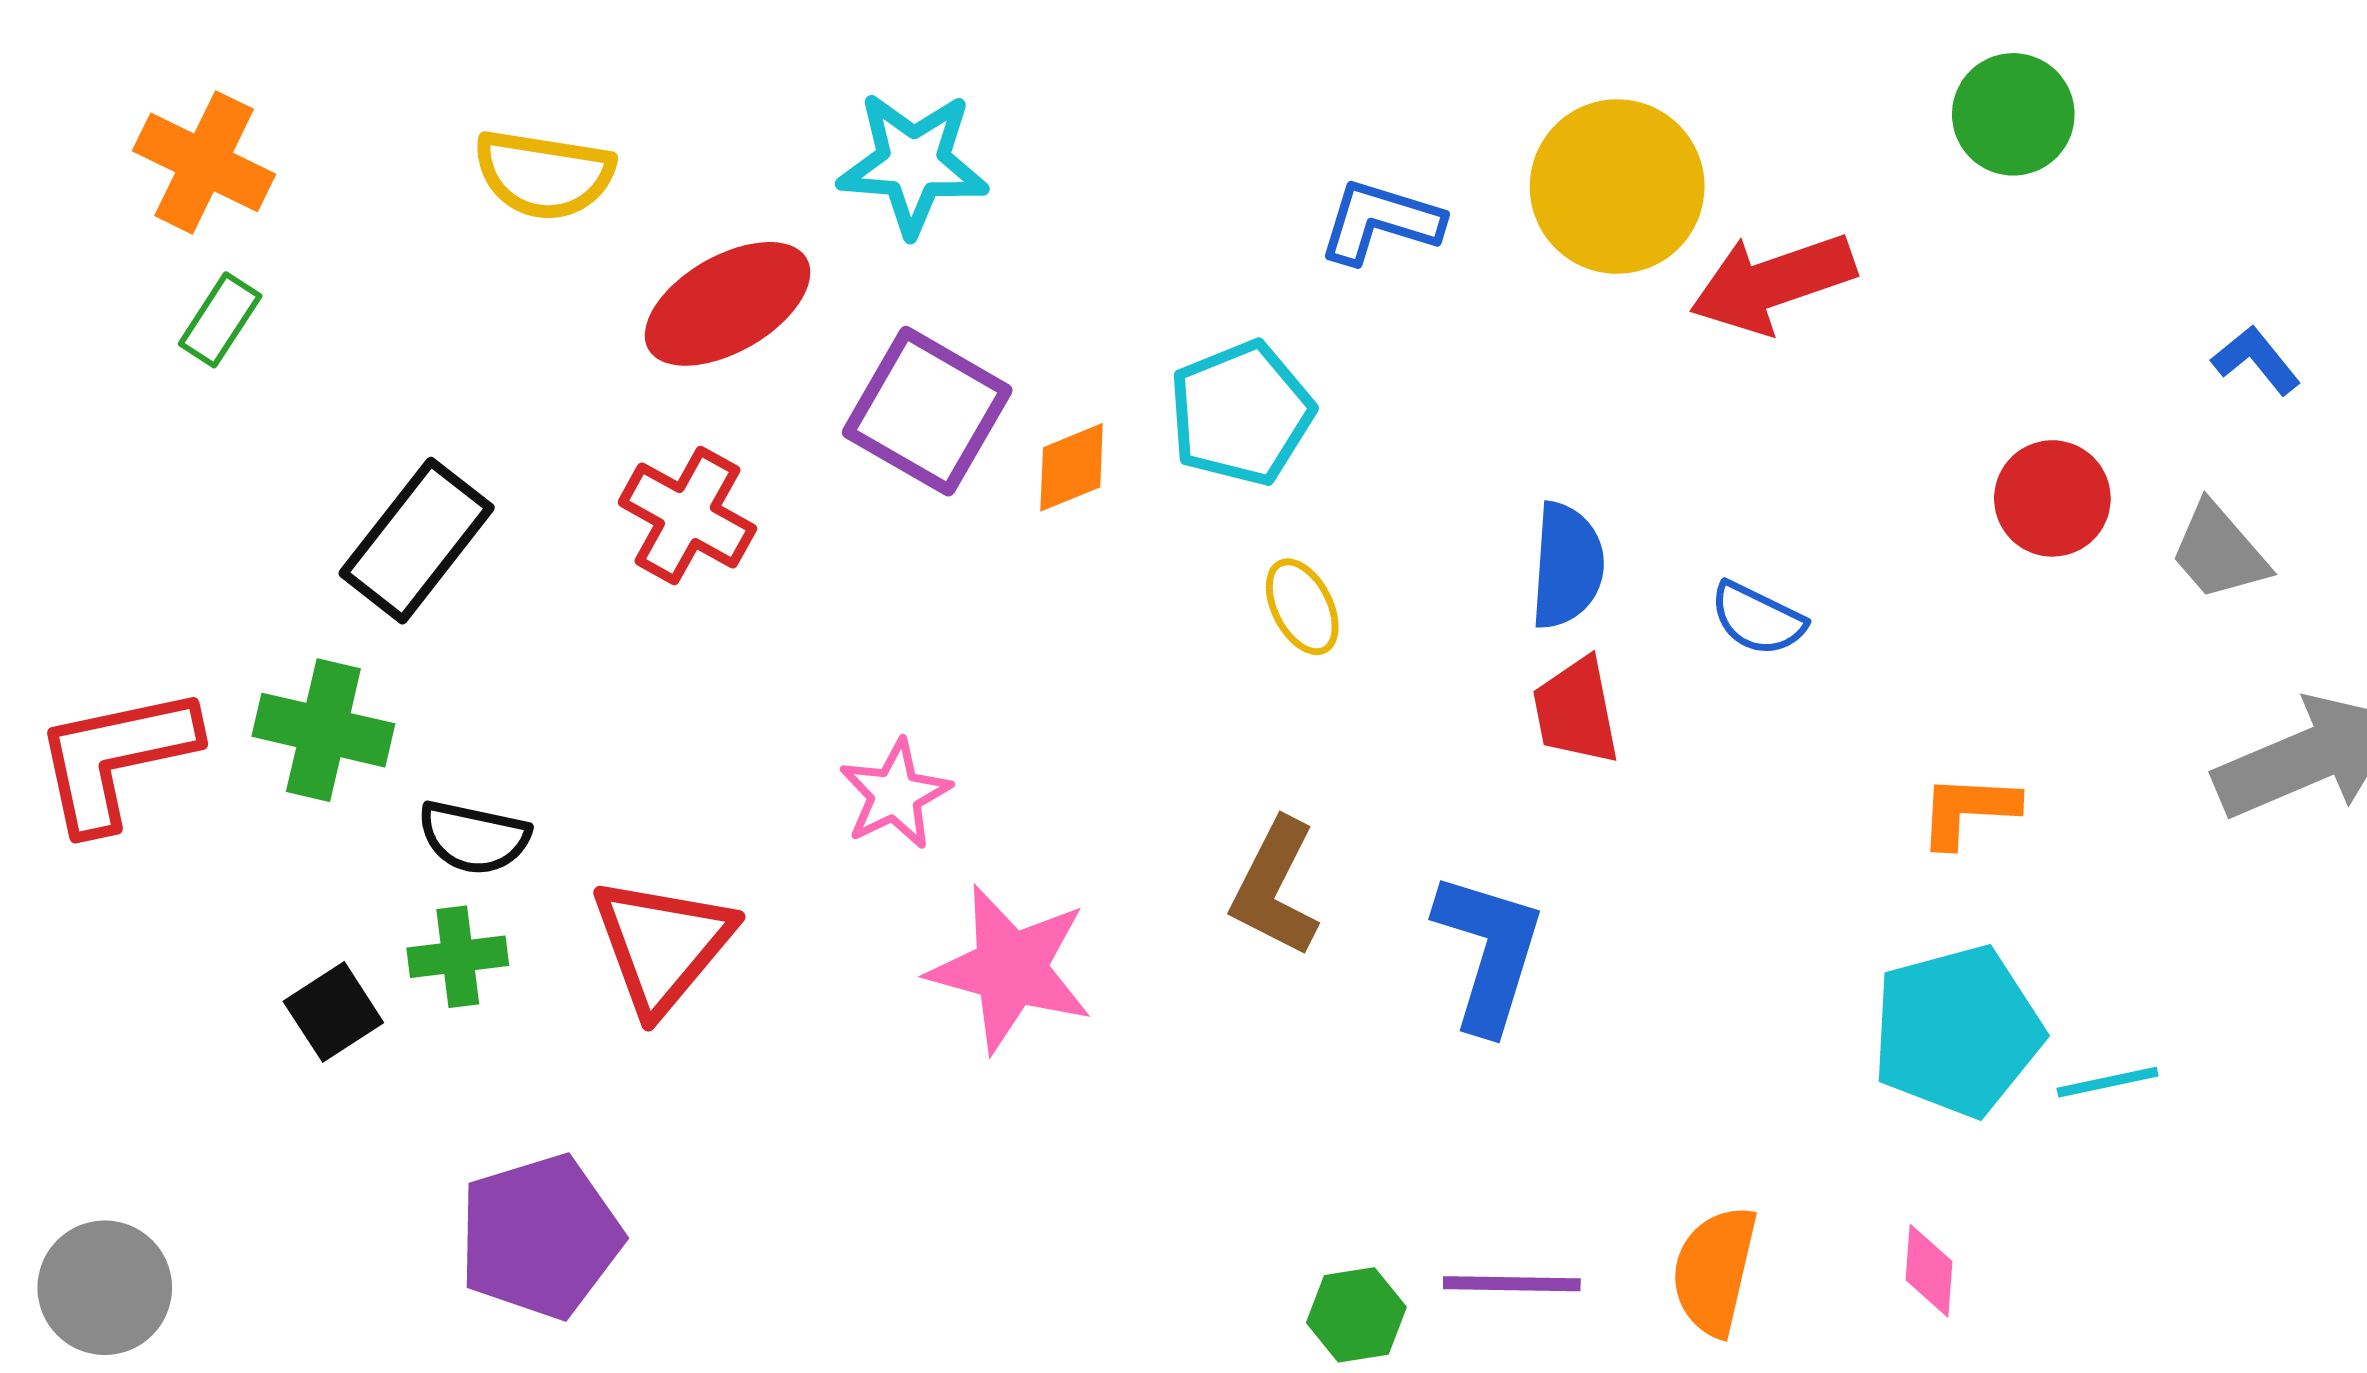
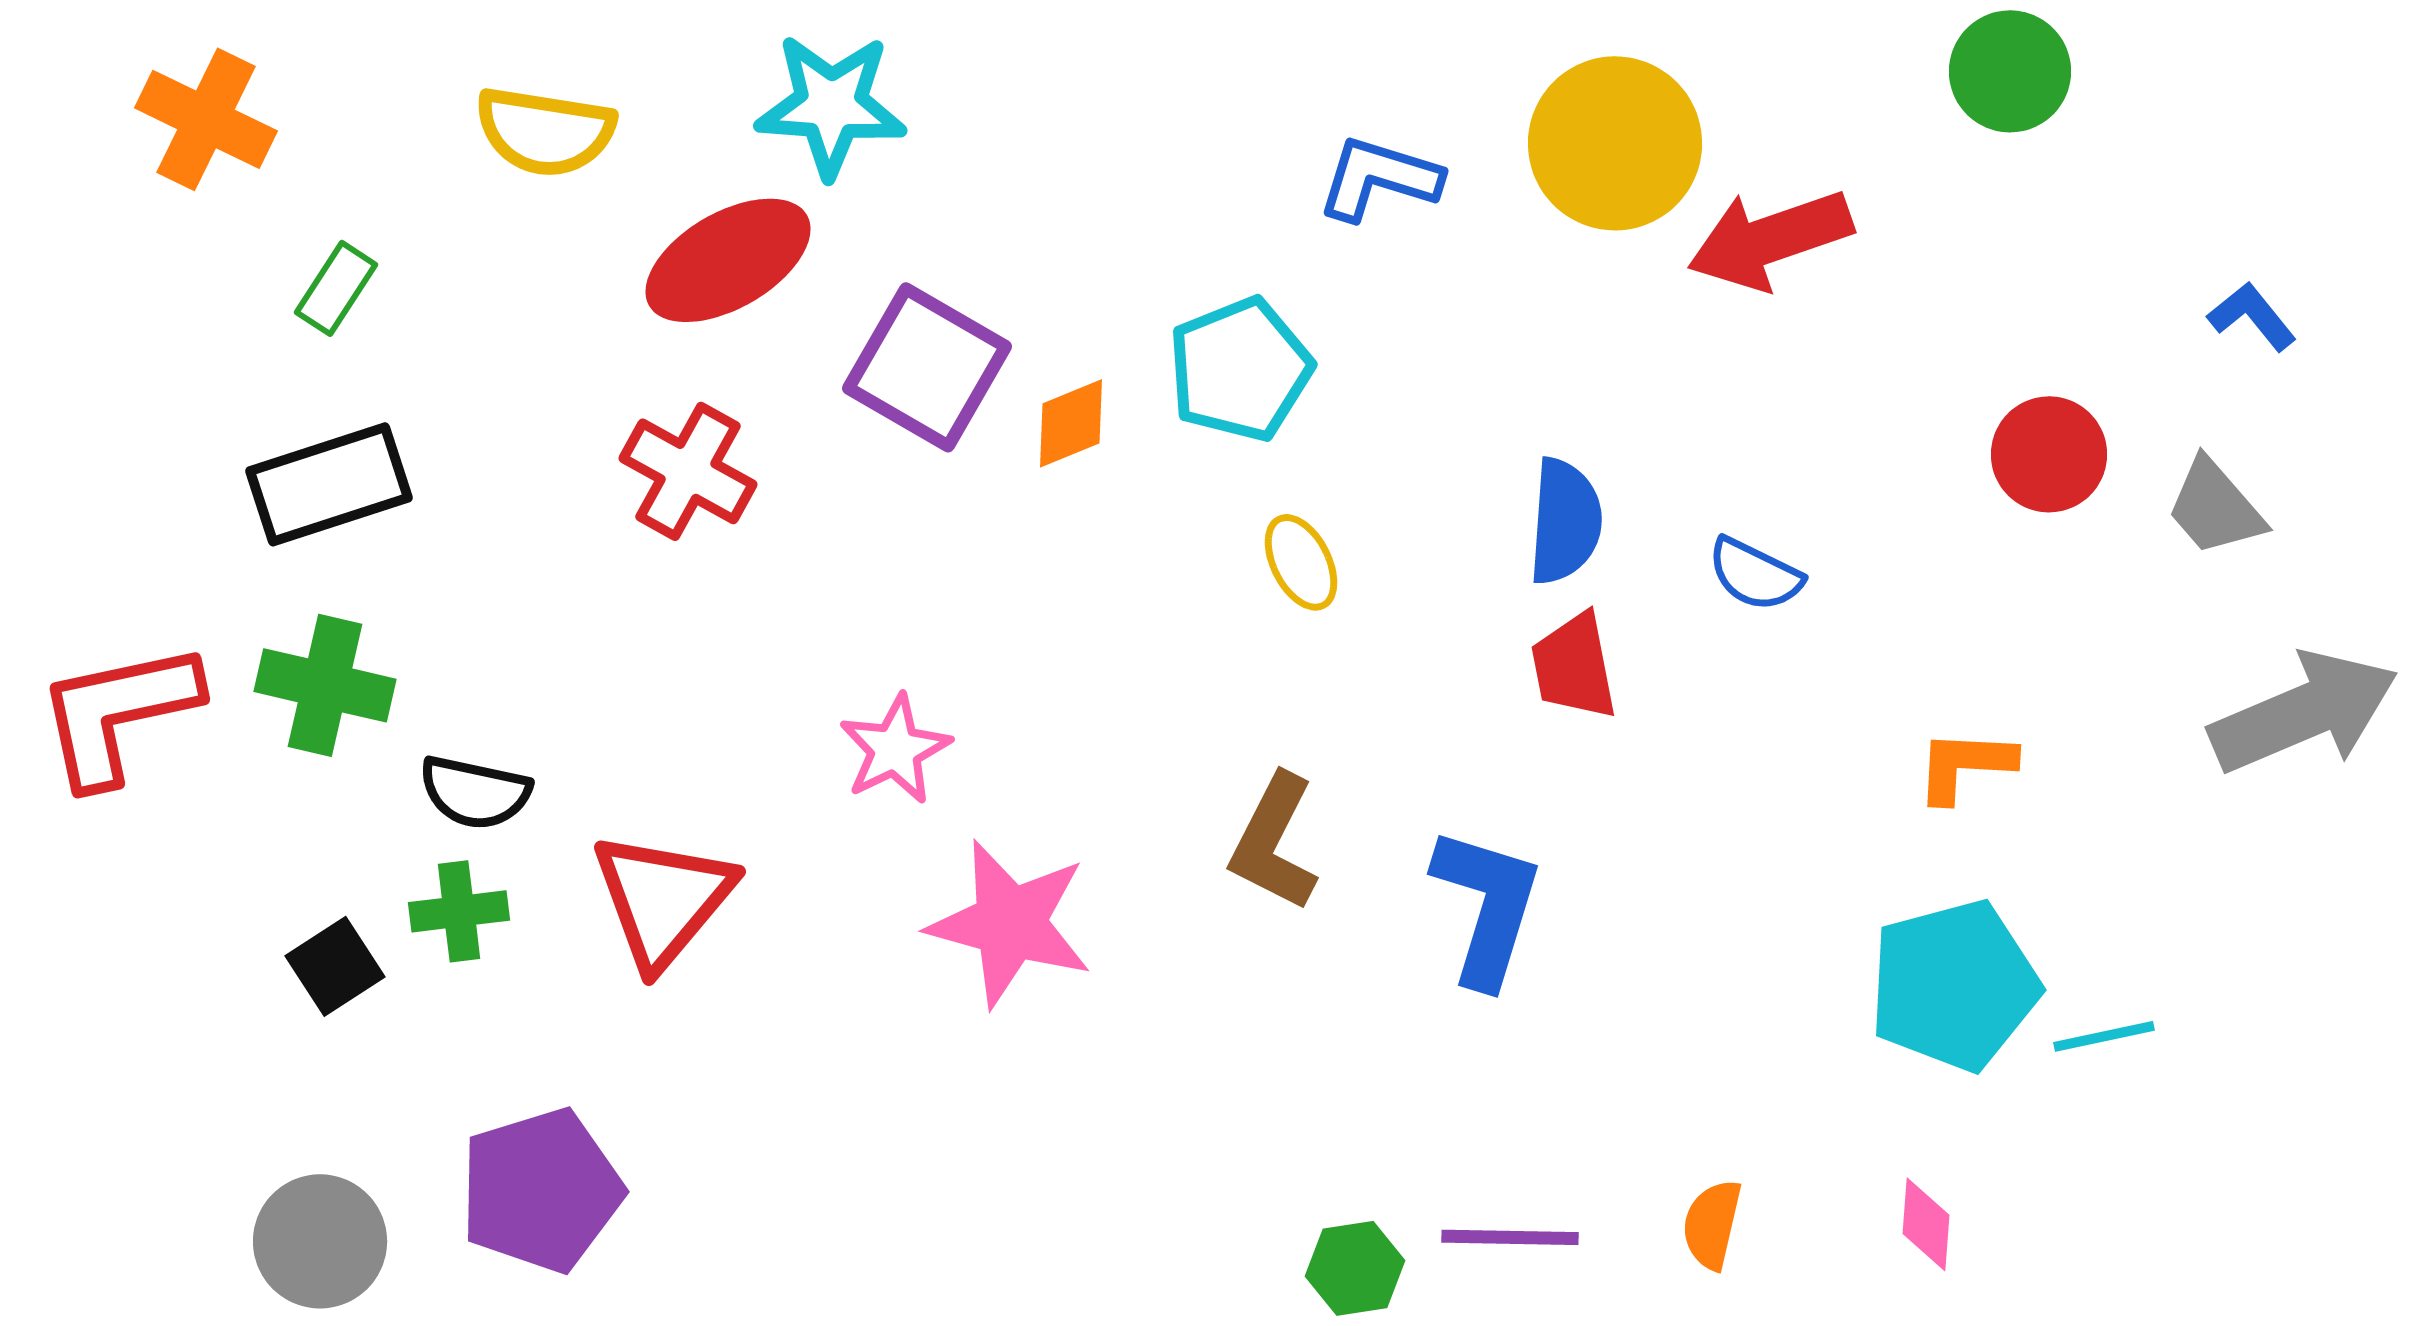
cyan star: (913, 163) -> (831, 105), moved
green rectangle: (220, 320) -> (336, 288), moved
black rectangle: (417, 541) -> (329, 484), moved, turned 34
orange semicircle: (1714, 1271) -> (1712, 1224), size x0.7
gray circle: (105, 1288) -> (320, 1241), moved

